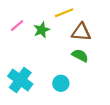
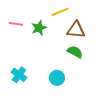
pink line: (17, 26) -> (16, 24), turned 48
cyan cross: (20, 80) -> (19, 75), size x0.7

